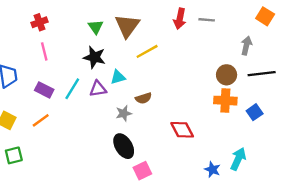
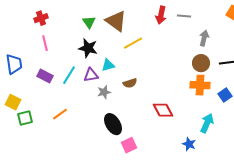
brown triangle: (127, 26) -> (116, 21), turned -30
gray arrow: (246, 46) -> (204, 38), moved
gray star: (124, 113) -> (104, 92), moved
orange line: (41, 120) -> (60, 114), moved
green square: (14, 155) -> (25, 118), moved
cyan arrow: (238, 159) -> (207, 123), moved

